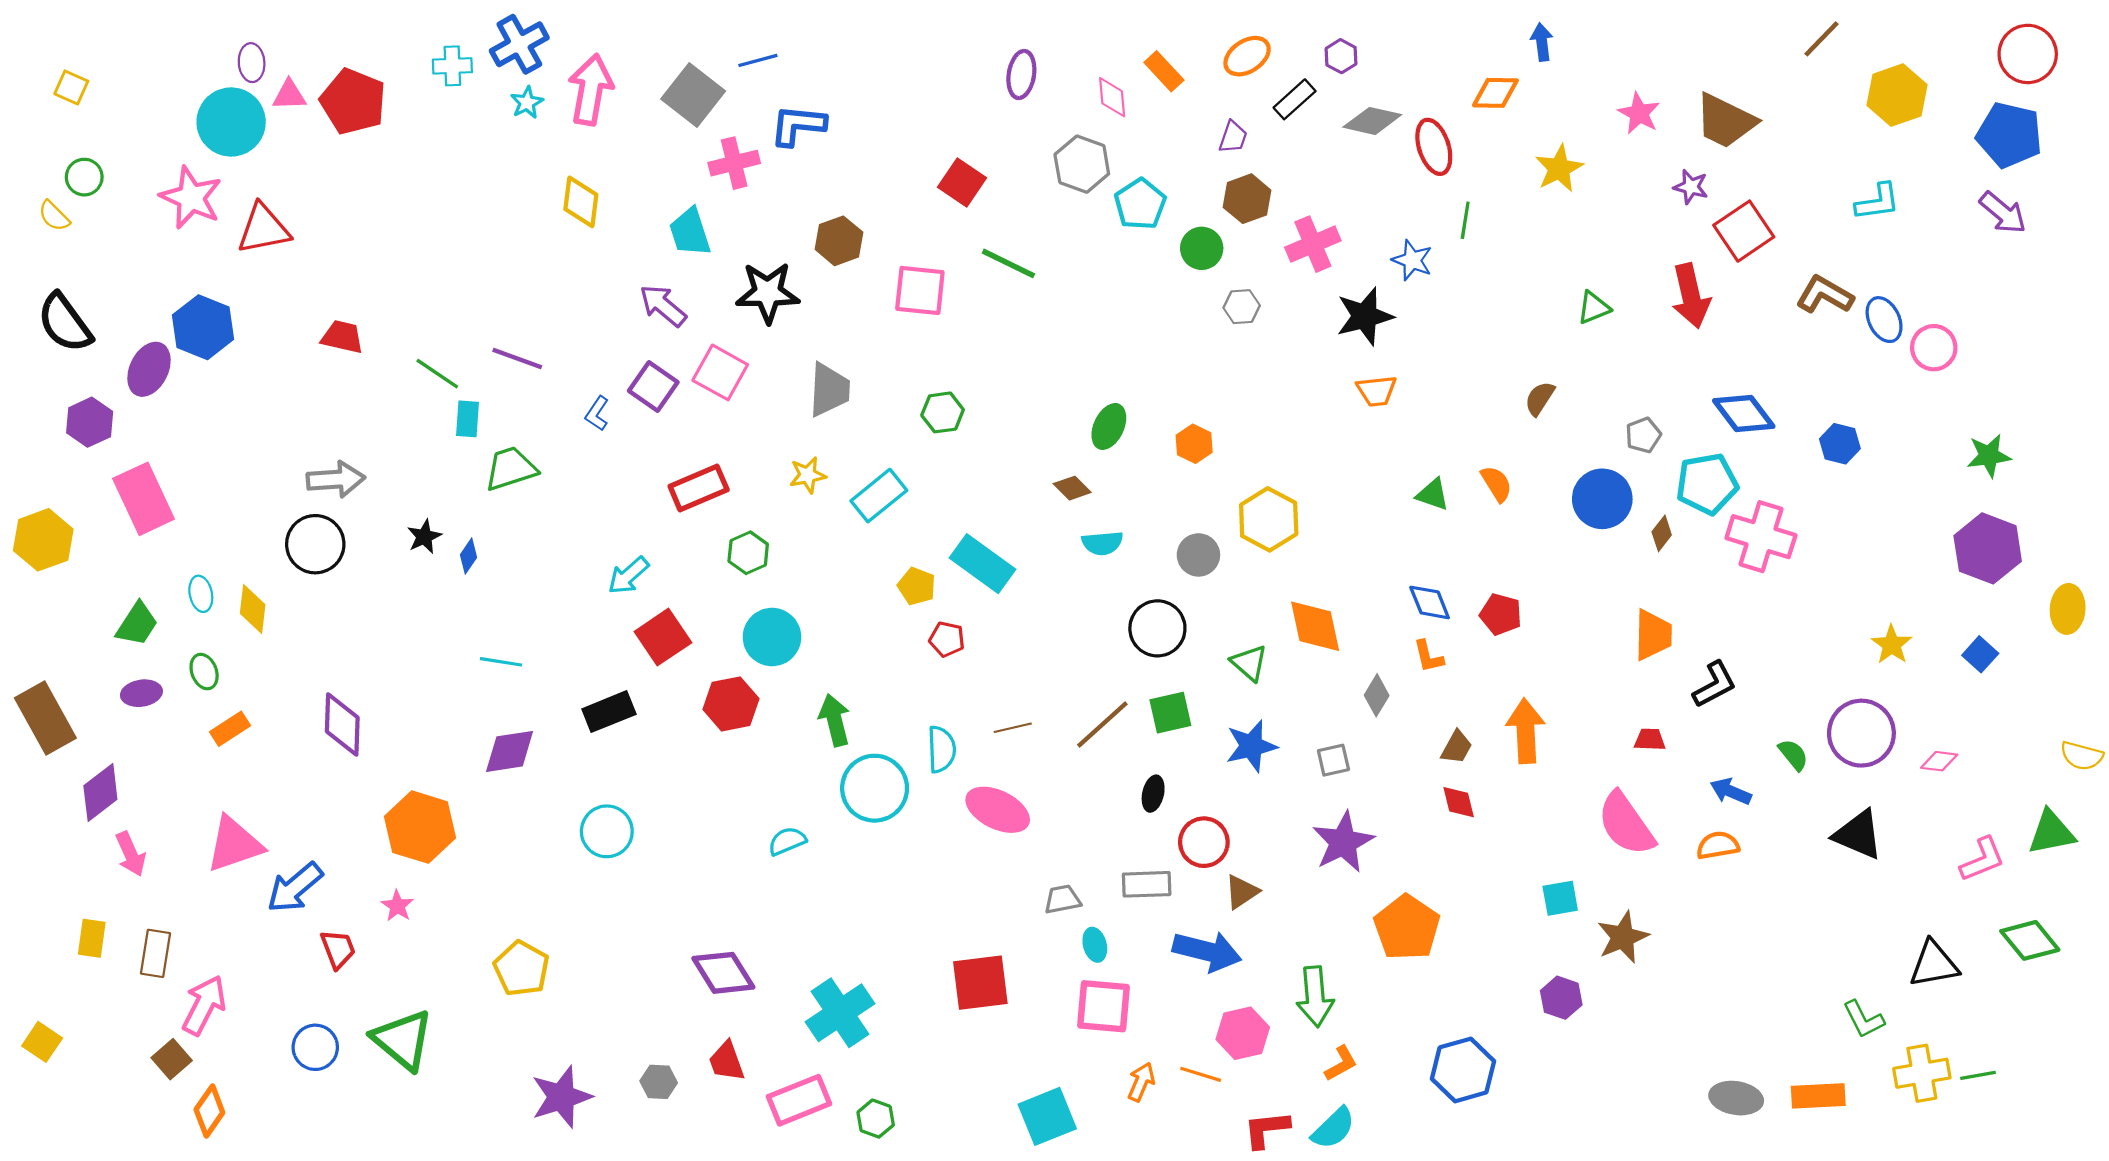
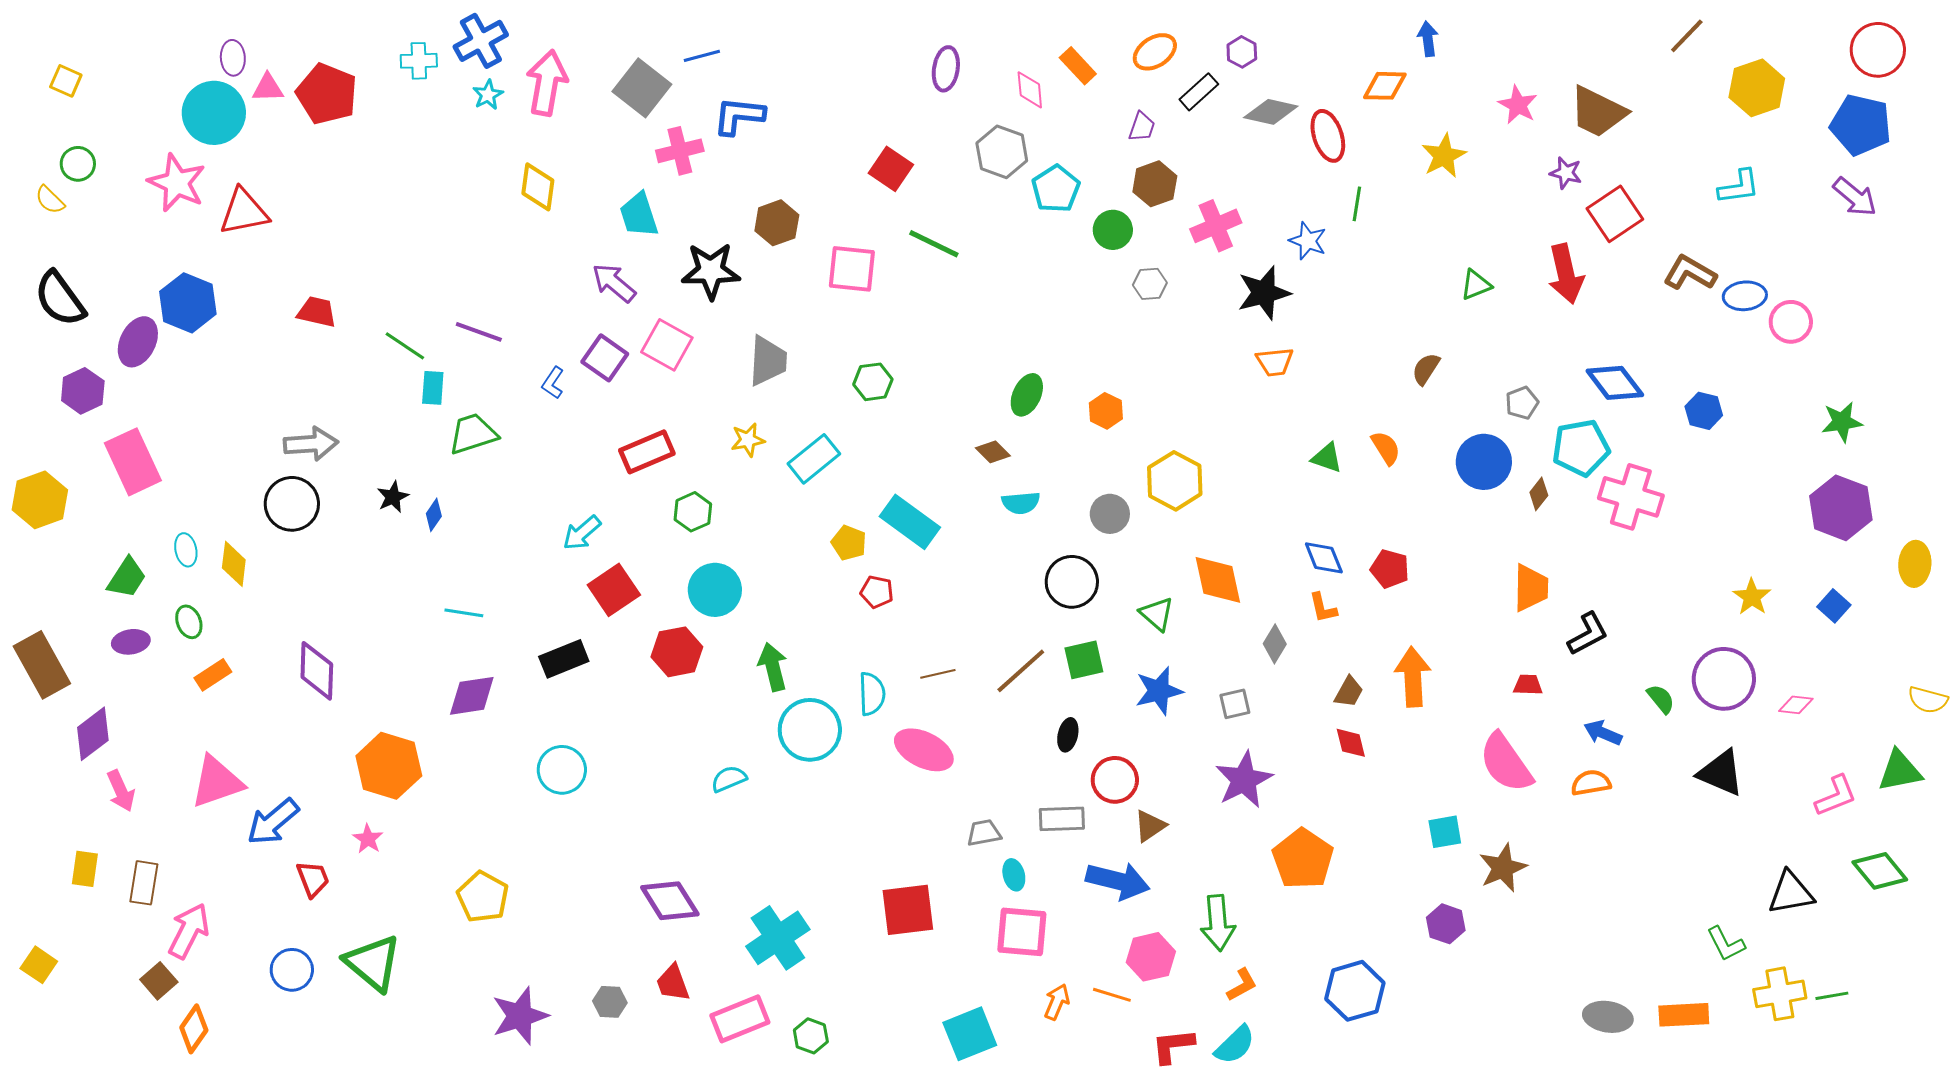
blue ellipse: (1884, 320) -> (1745, 296), turned -69

